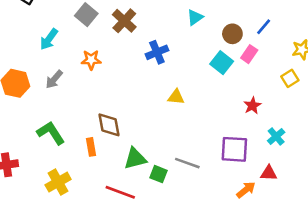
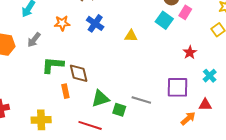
blue cross: (157, 52) -> (95, 23), moved, turned -30
yellow triangle: (176, 97) -> (131, 36), moved
green L-shape: (51, 133) -> (53, 65), moved, turned -50
yellow cross: (58, 182) -> (41, 120), turned 30

